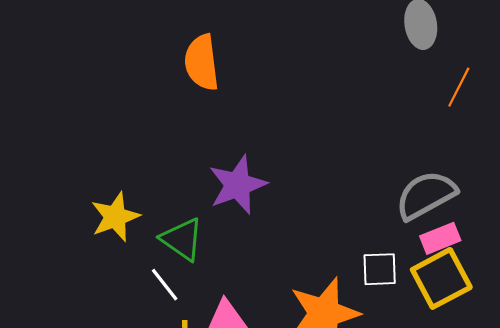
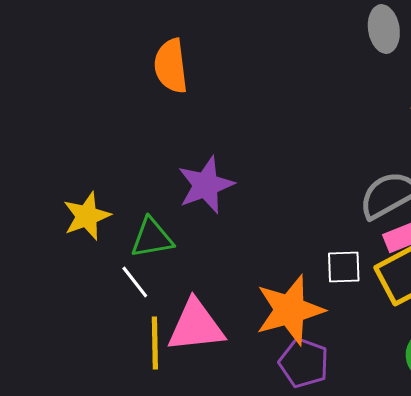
green triangle: (182, 239) -> (152, 238), turned -45

